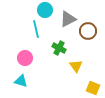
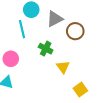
yellow square: (93, 88) -> (80, 89), turned 32

